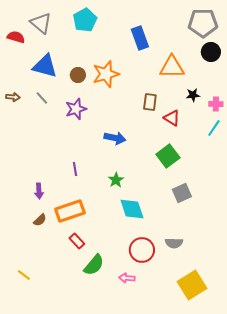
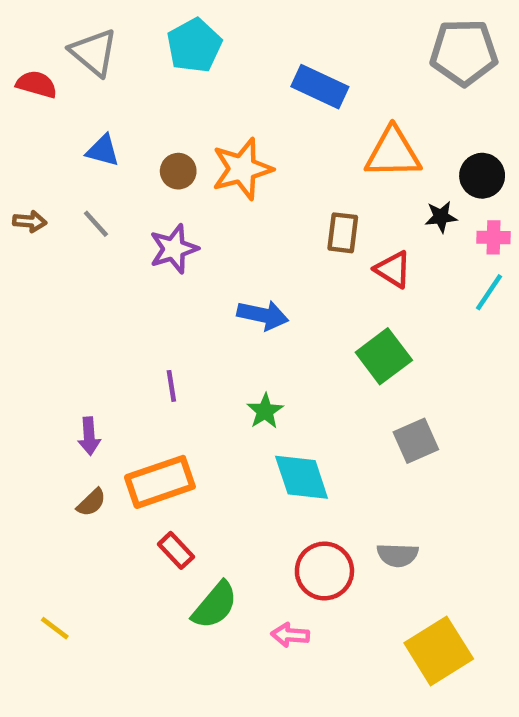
blue rectangle: (140, 38) -> (320, 87), turned -45
black circle: (211, 52) -> (482, 176), moved
blue triangle: (45, 66) -> (103, 151), size x0.6

